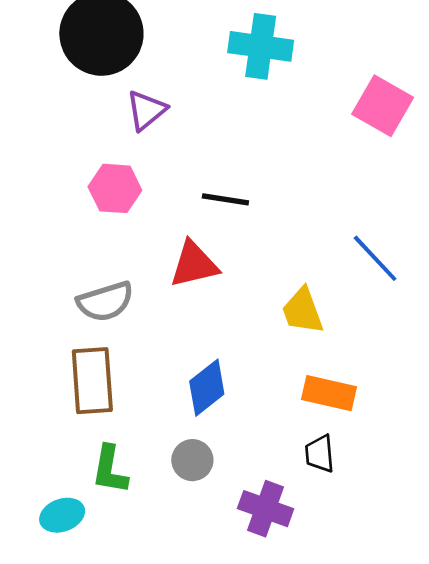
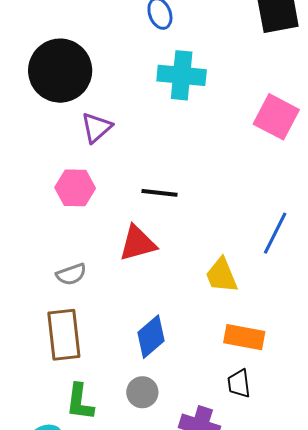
blue line: (375, 258) -> (275, 233), turned 72
gray semicircle: (105, 302) -> (71, 274), size x0.7

